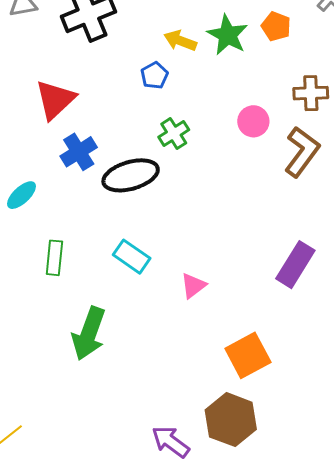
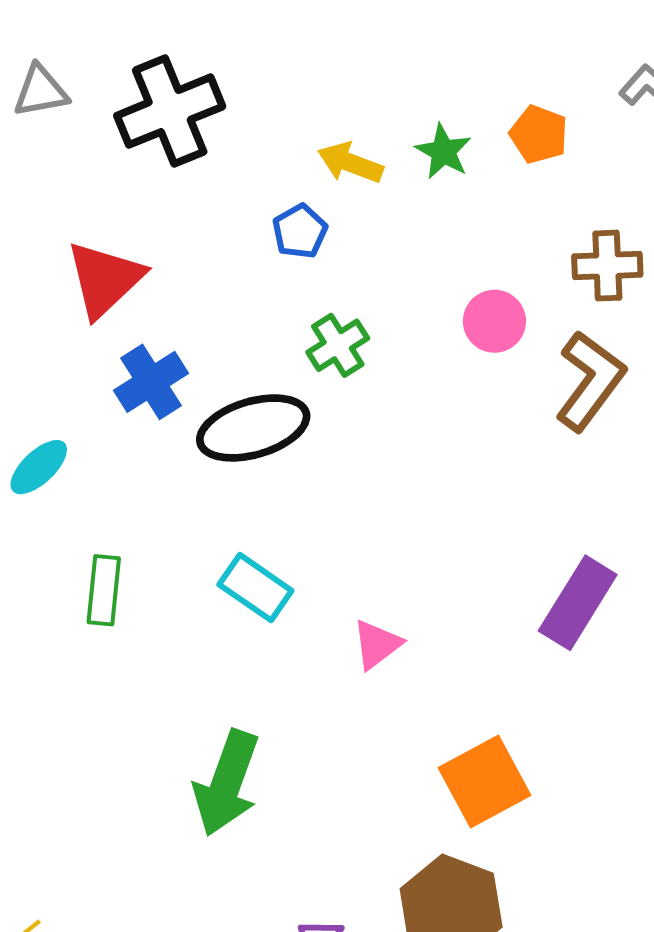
green star: (228, 35) -> (443, 151), size x0.7
green arrow: (89, 334) -> (227, 783), moved

